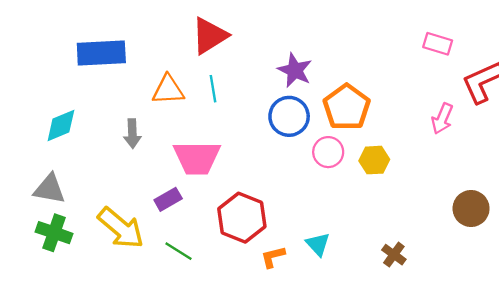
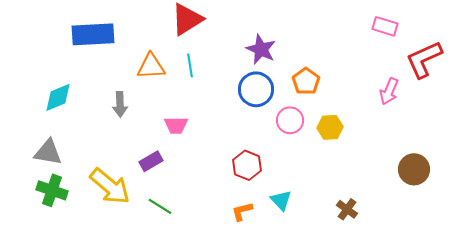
orange pentagon: (347, 107) -> (306, 81), size x0.7
pink trapezoid: (197, 158) -> (176, 125), size x0.6
red hexagon: (242, 218) -> (247, 165), moved, size x0.7

